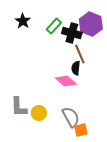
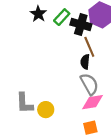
black star: (23, 21) -> (38, 14), moved
pink diamond: (66, 81) -> (93, 102), moved, turned -50
gray semicircle: (71, 117) -> (89, 84), moved

